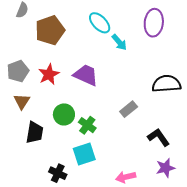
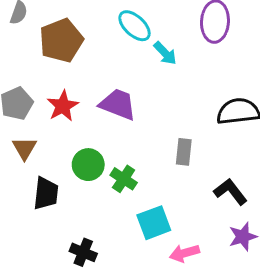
gray rectangle: (129, 109) -> (184, 152), turned -42
cyan square: (84, 154) -> (154, 223), moved

